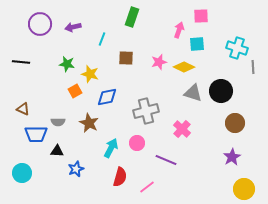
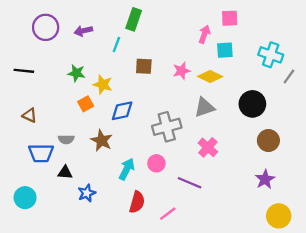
green rectangle: (132, 17) -> (134, 19), moved
gray line: (253, 67) -> (289, 77), turned 40
gray triangle: (193, 93) -> (204, 107), moved, turned -36
brown triangle: (23, 109) -> (30, 115), moved

